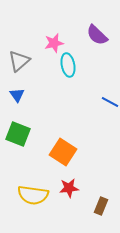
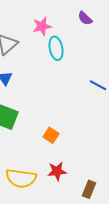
purple semicircle: (97, 35) -> (85, 18), size x0.7
orange square: (63, 152) -> (51, 135), size x0.6

